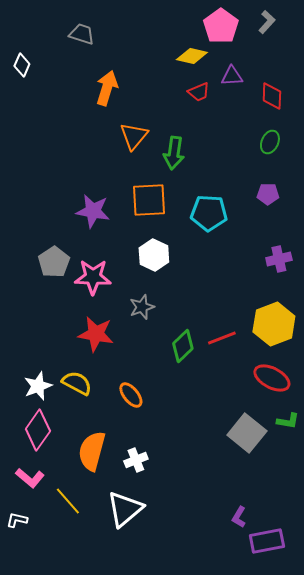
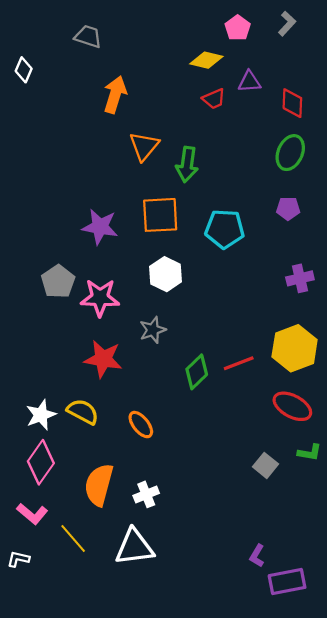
pink pentagon: (221, 26) -> (238, 28), size x0.7
green ellipse: (270, 142) -> (290, 153), size x1.4
gray square: (247, 433) -> (266, 465), size x0.6
white triangle: (125, 509) -> (134, 547), turned 33

